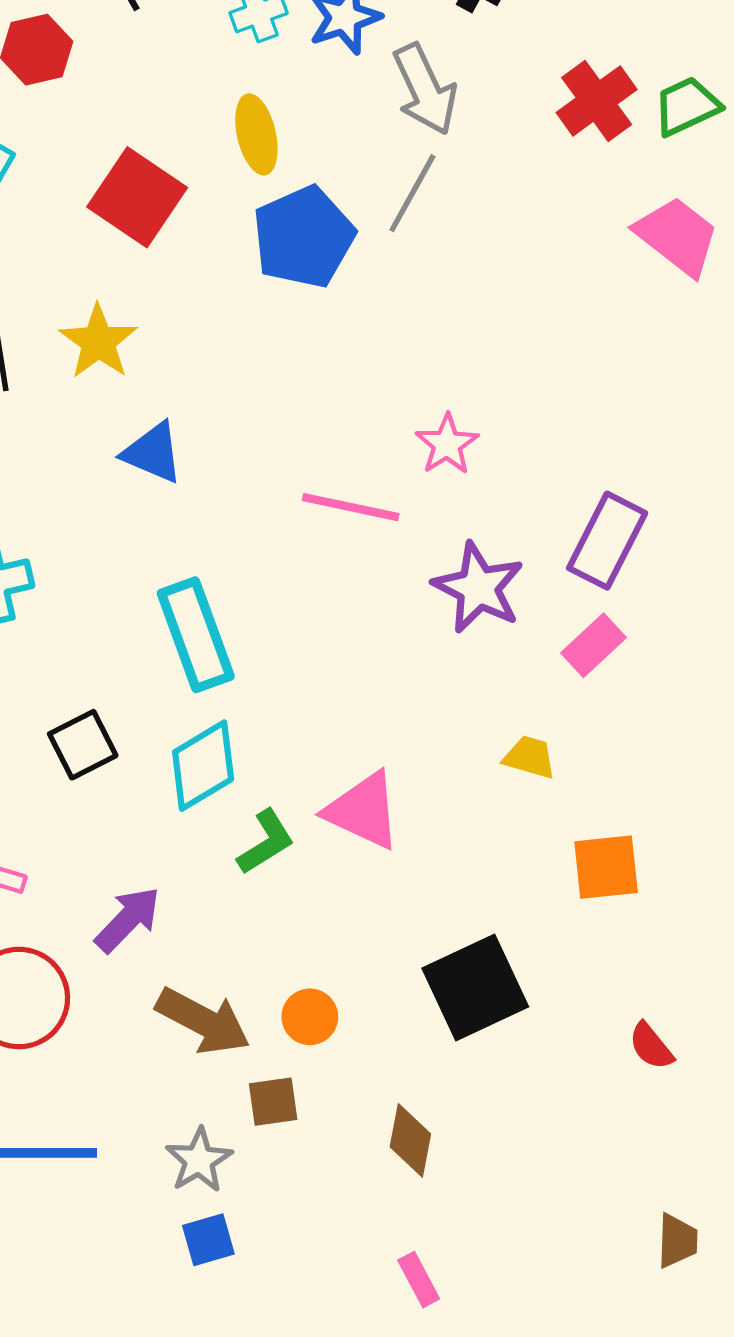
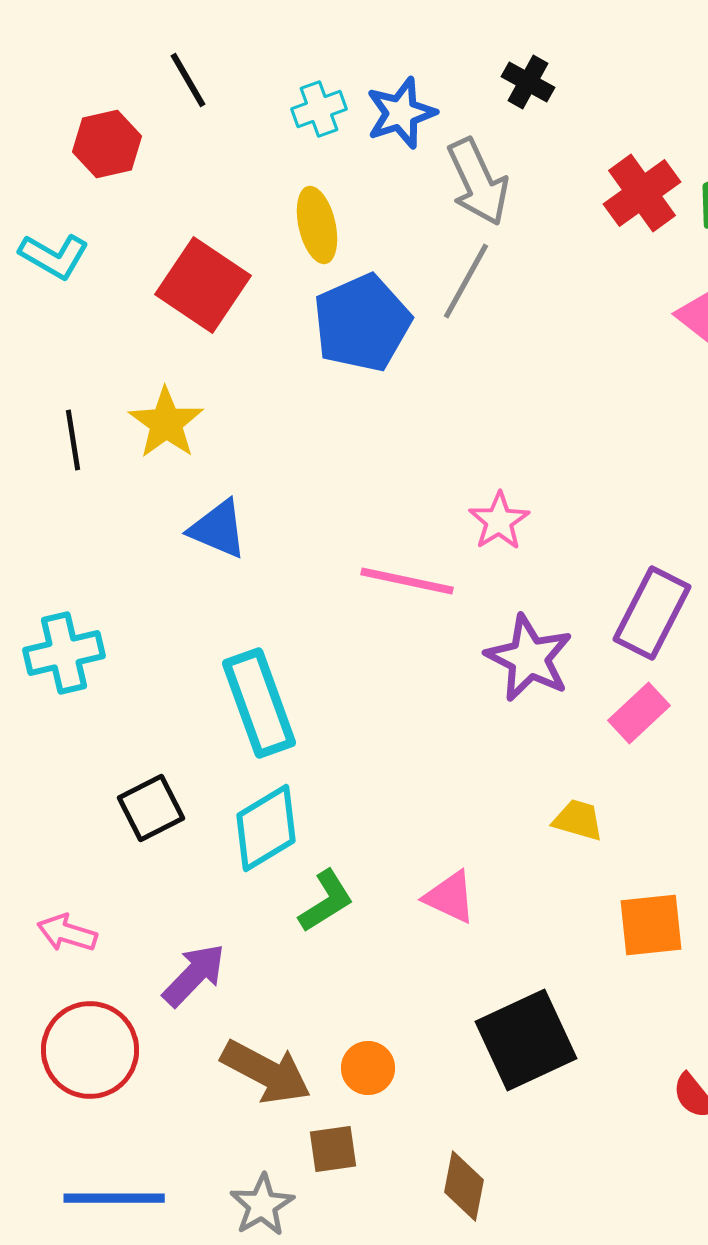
pink triangle: (363, 811) -> (450, 897), moved, size x0.7

